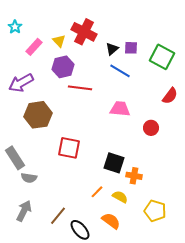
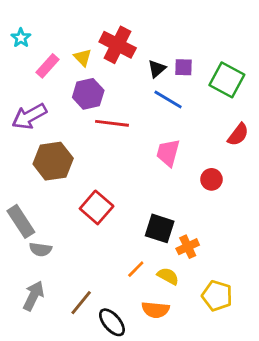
pink trapezoid: (120, 109) -> (168, 153), turned -80
red square: (69, 148) -> (97, 207), turned 30
orange cross: (134, 176) -> (188, 247), turned -35
orange semicircle: (111, 221) -> (155, 310), turned 150

